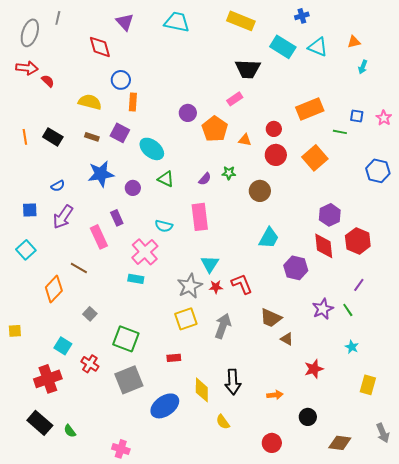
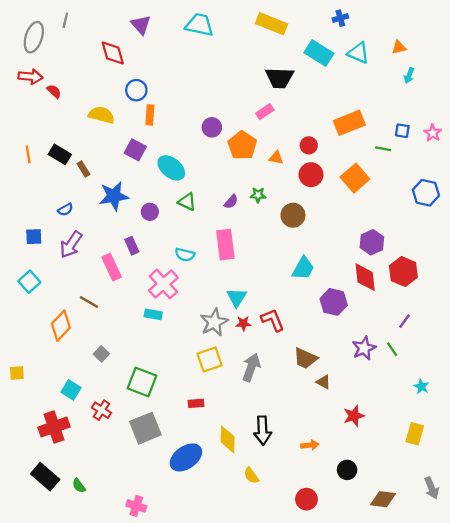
brown rectangle: (92, 137) -> (83, 169), moved, turned 40
cyan star: (352, 347) -> (421, 386), moved

